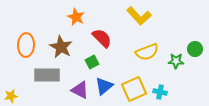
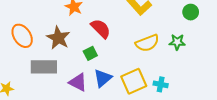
orange ellipse: (26, 45) -> (22, 36), turned -35
green circle: (195, 49) -> (191, 12), moved
green star: (176, 61) -> (177, 42), moved

